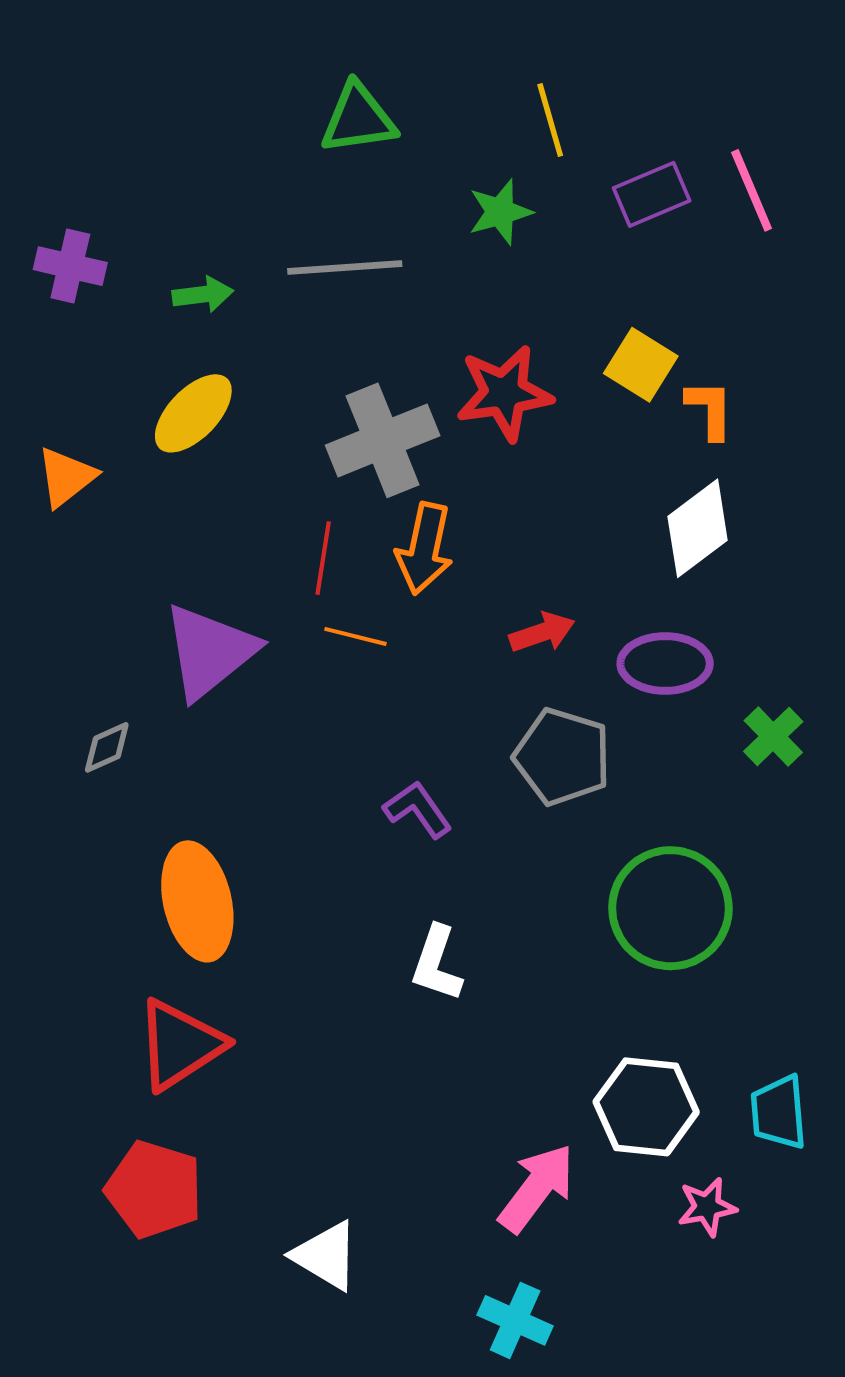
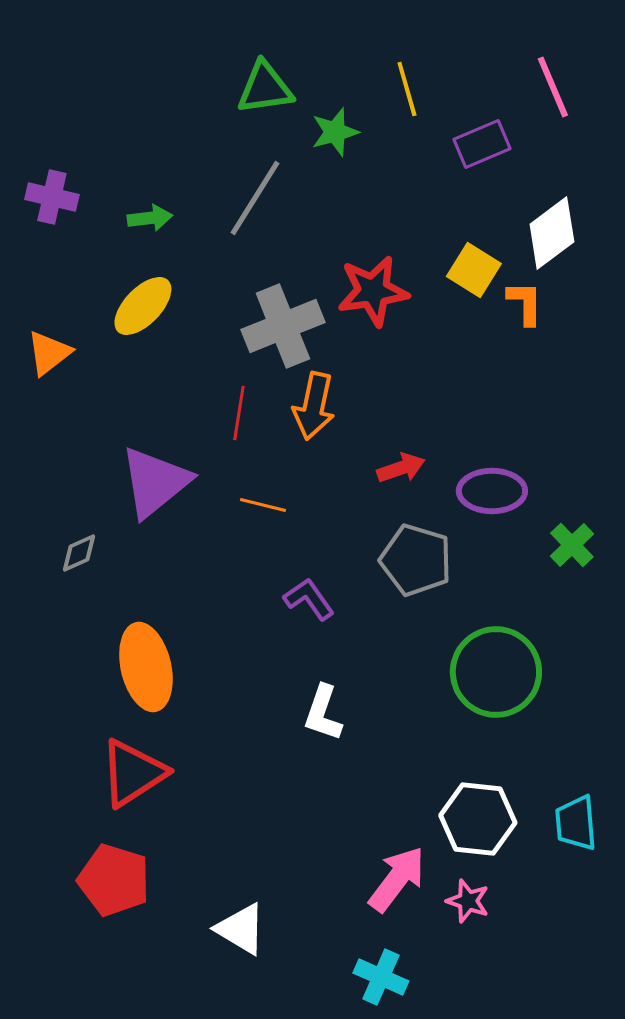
pink line: (752, 190) -> (553, 87), moved
green star: (500, 212) -> (335, 132), moved
gray line: (345, 267) -> (255, 198), turned -54
white diamond: (698, 528) -> (552, 233), moved
orange line: (356, 636) -> (263, 505), moved
pink star: (707, 1207) -> (468, 901), moved, turned 30

